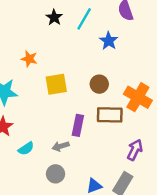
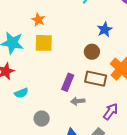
blue star: (109, 41) -> (105, 29), moved
yellow square: (56, 84) -> (44, 43), moved
gray arrow: (61, 146) -> (78, 101), moved

